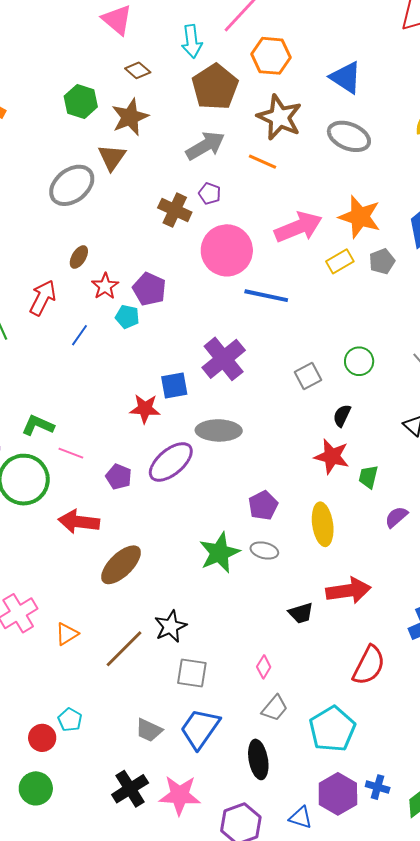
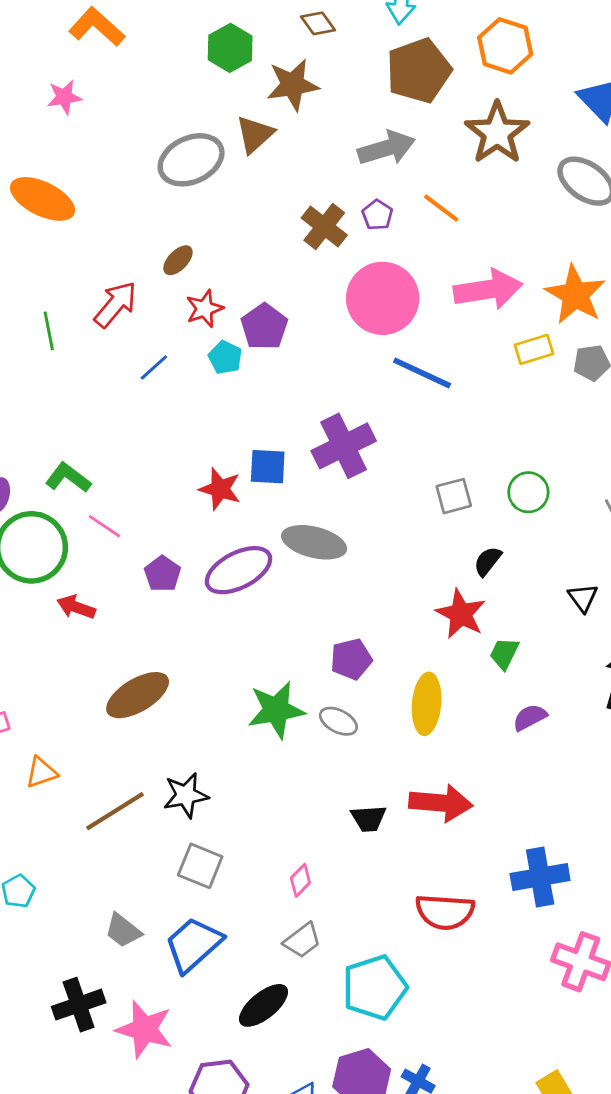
orange line: (263, 162) -> (441, 208), moved
red arrow: (79, 522) -> (76, 607), moved, size x0.7
red semicircle: (369, 665) -> (445, 912), turned 54
black ellipse: (258, 759) -> (264, 1005), turned 48

